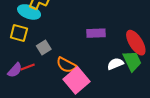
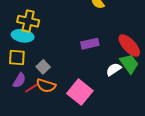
orange semicircle: (66, 65) -> (46, 86), moved
purple semicircle: (15, 70) -> (19, 80), moved

